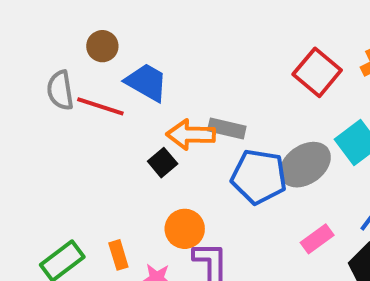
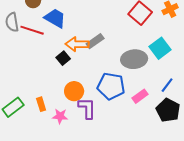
gray rectangle: (227, 128) -> (95, 41), turned -48
gray ellipse: (305, 165) -> (134, 59), turned 30
blue pentagon: (259, 177) -> (111, 86), moved

